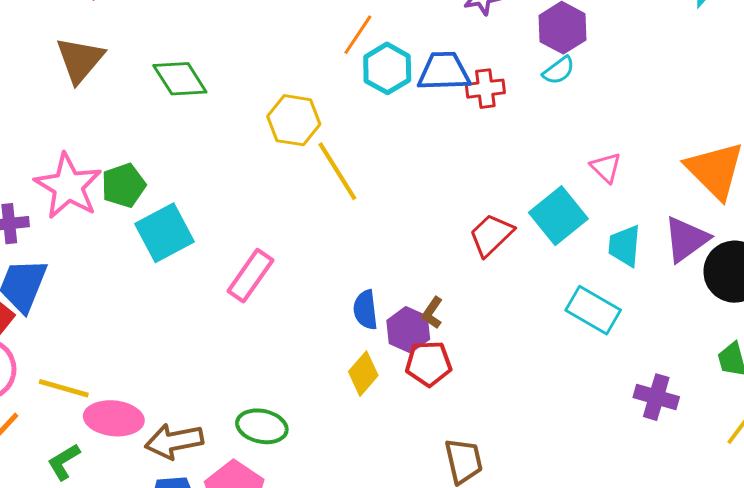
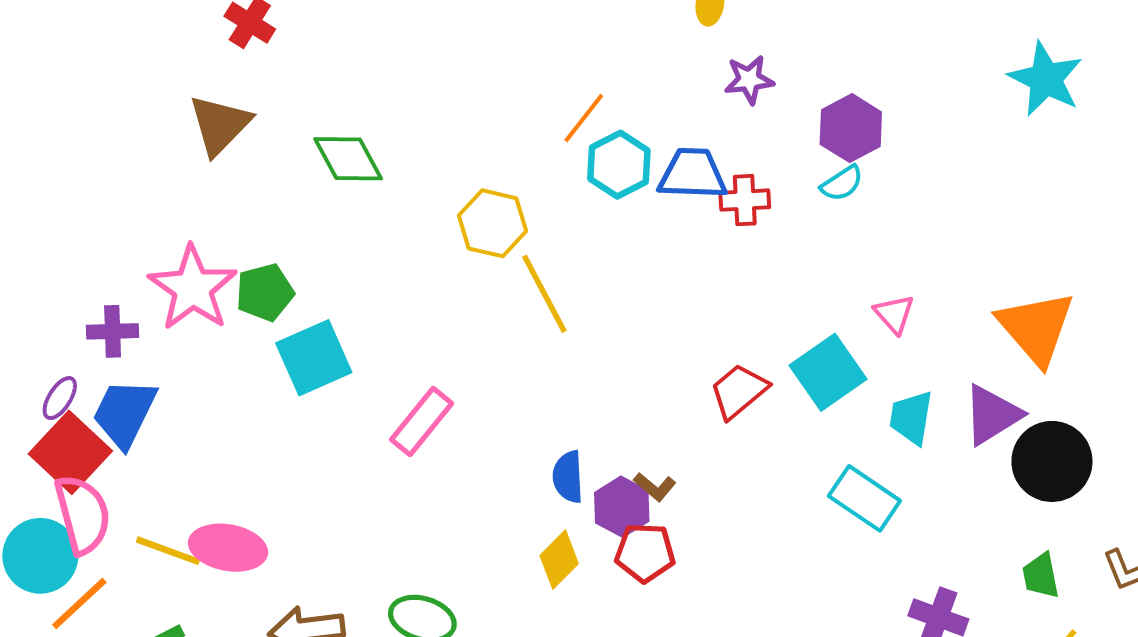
brown L-shape: (432, 313) -> (655, 487), turned -88
pink ellipse: (114, 418) -> (228, 548), moved

